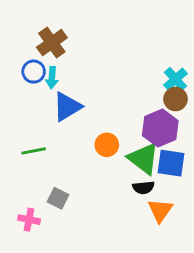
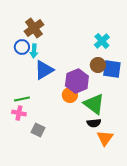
cyan cross: (176, 79) -> (102, 41), moved
brown circle: (176, 99) -> (98, 65), moved
purple hexagon: (160, 128) -> (77, 81), moved
blue square: (171, 163) -> (112, 69), moved
pink cross: (29, 220) -> (19, 113), moved

